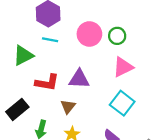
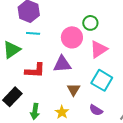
pink circle: (89, 34) -> (72, 37), moved
brown triangle: (68, 107) -> (74, 90), moved

